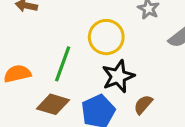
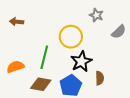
brown semicircle: (143, 105) -> (100, 78), turned 144

